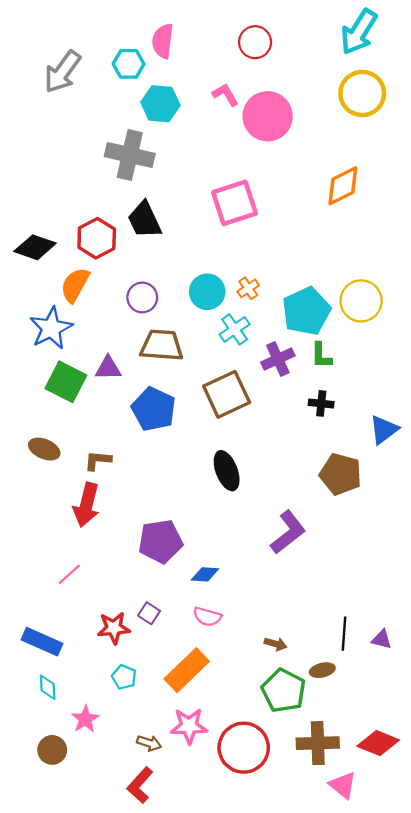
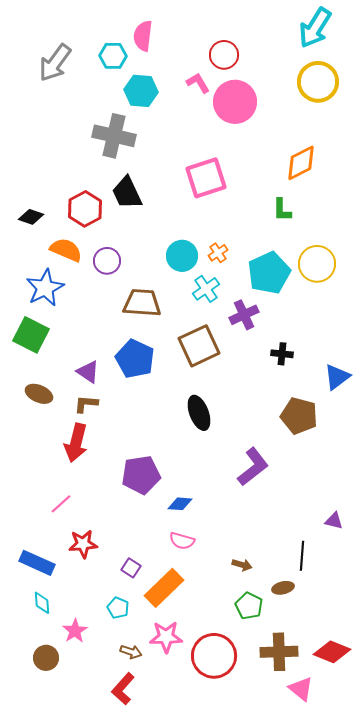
red circle: (255, 42) -> (224, 55), moved
black diamond: (35, 247) -> (31, 217), size x0.7
orange semicircle: (75, 285) -> (66, 250), turned 84
purple circle: (142, 297) -> (107, 261), moved
green L-shape: (321, 356) -> (282, 210), moved
purple triangle: (108, 368) -> (88, 372), moved, turned 35
green square: (66, 382) -> (31, 335), moved
purple square: (149, 613) -> (131, 568), moved
red star: (114, 628) -> (83, 544), moved
purple triangle: (382, 639) -> (334, 521), moved
cyan pentagon: (124, 677) -> (118, 608), moved
green pentagon: (284, 691) -> (249, 606), size x0.7

